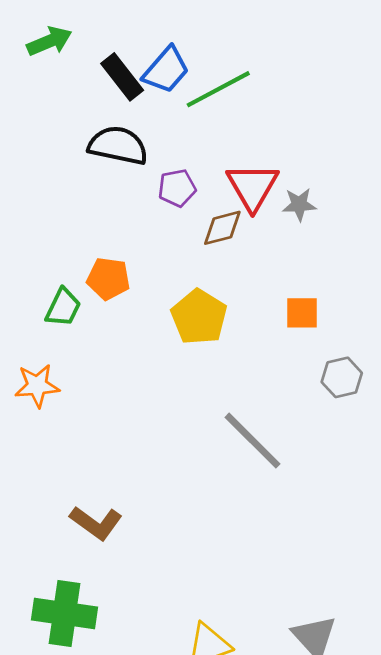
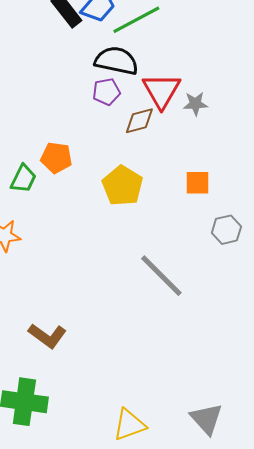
black semicircle: (118, 145) -> (116, 61), moved

